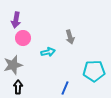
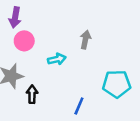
gray arrow: (70, 37) -> (85, 40), turned -152
black arrow: (18, 87) -> (32, 94), moved

